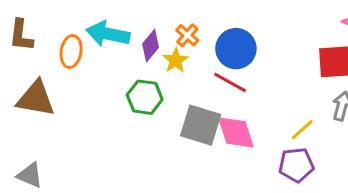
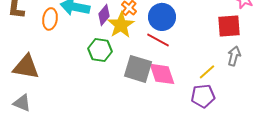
yellow star: (176, 60) -> (121, 25), size x1.5
brown triangle: (36, 99) -> (26, 67), moved

